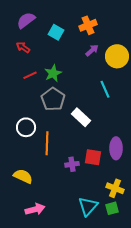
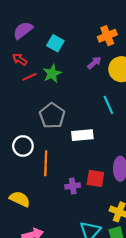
orange cross: (88, 25) -> (107, 36), moved
green star: (53, 73) -> (52, 74), moved
red line: (30, 75) -> (29, 77), moved
white rectangle: (81, 117) -> (82, 135), turned -48

